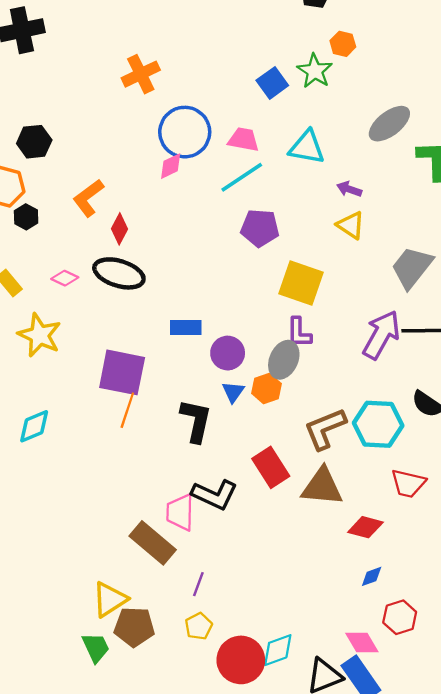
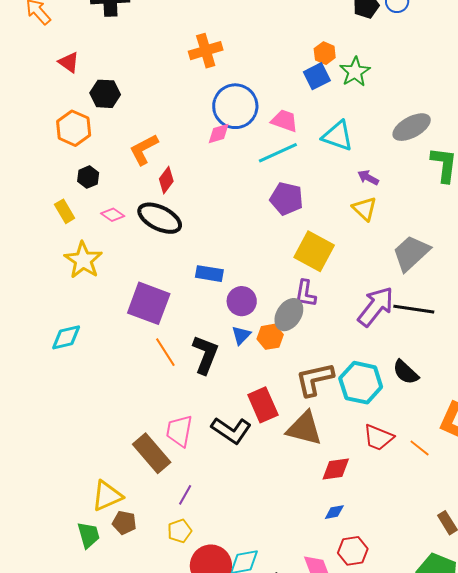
orange hexagon: (343, 44) -> (325, 53), moved
black hexagon: (26, 217) -> (88, 177), moved
orange line: (127, 410) -> (165, 352), moved, turned -60
black L-shape: (215, 495) -> (231, 430), moved
red diamond: (365, 527) -> (336, 469), turned -32
brown pentagon: (134, 627) -> (124, 523), size x0.7

